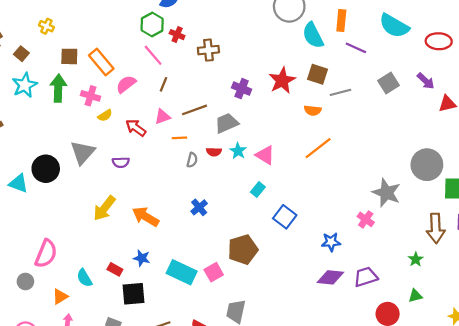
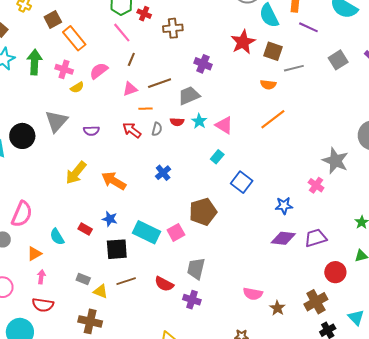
brown square: (69, 56) -> (53, 20), moved, turned -30
red star: (282, 80) -> (243, 42), moved
pink semicircle: (126, 84) -> (99, 71), moved
red arrow: (136, 128) -> (132, 130), moved
black square: (134, 294) -> (117, 249), moved

